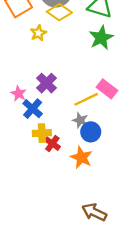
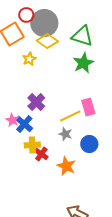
pink rectangle: (107, 89) -> (88, 107), turned 36
pink star: (19, 94) -> (12, 120), moved
blue circle: (91, 132) -> (89, 144), moved

